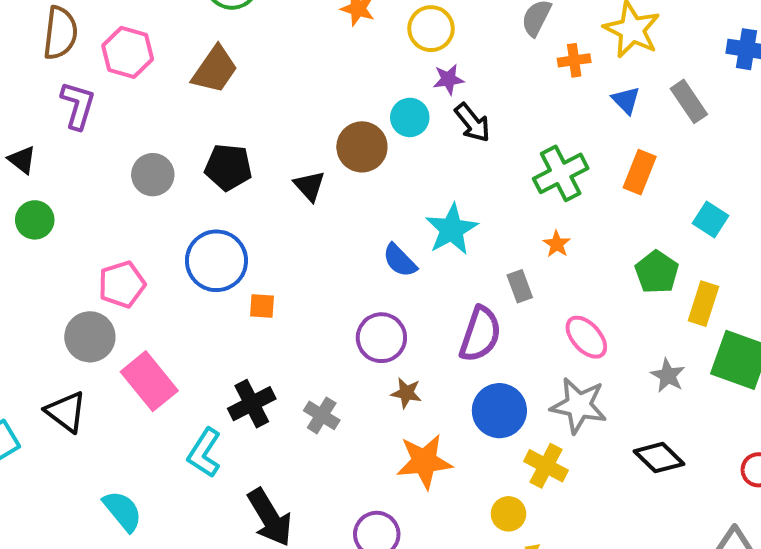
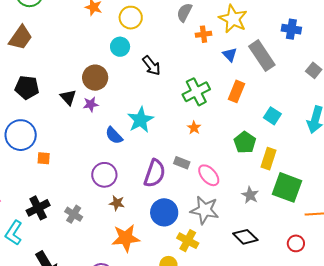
purple star: (448, 79) -> (91, 104), moved
gray rectangle: (689, 101) -> (262, 56), size x1.4
cyan circle: (410, 117) -> (120, 47), moved
gray rectangle: (520, 286) -> (182, 163), moved, turned -49

